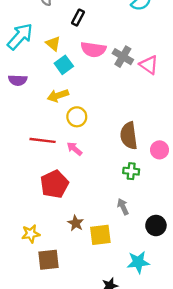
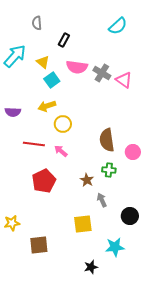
purple semicircle: (18, 80) -> (13, 112), moved
brown star: (76, 223) -> (87, 180), moved
yellow star: (31, 234) -> (12, 223), moved

